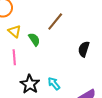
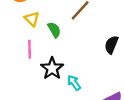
black star: (30, 84) -> (52, 68), moved

